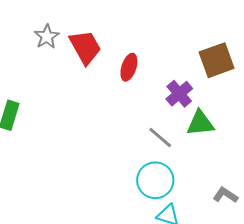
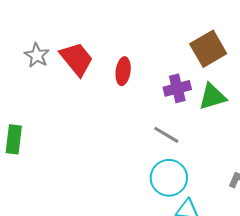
purple cross: (179, 94) -> (177, 88), turned 36
green triangle: (200, 123) -> (212, 97), moved

